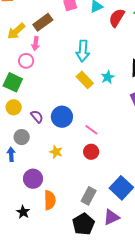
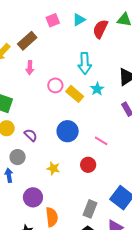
pink arrow: (36, 44) -> (30, 68), moved
cyan arrow: (83, 51) -> (85, 63), moved
pink circle: (26, 61) -> (55, 85), moved
blue circle: (62, 117) -> (68, 131), moved
pink line: (91, 130) -> (101, 141), moved

